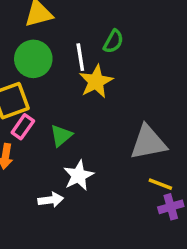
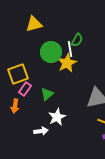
white line: (80, 57) -> (70, 49), moved
green circle: (33, 59) -> (51, 52), moved

